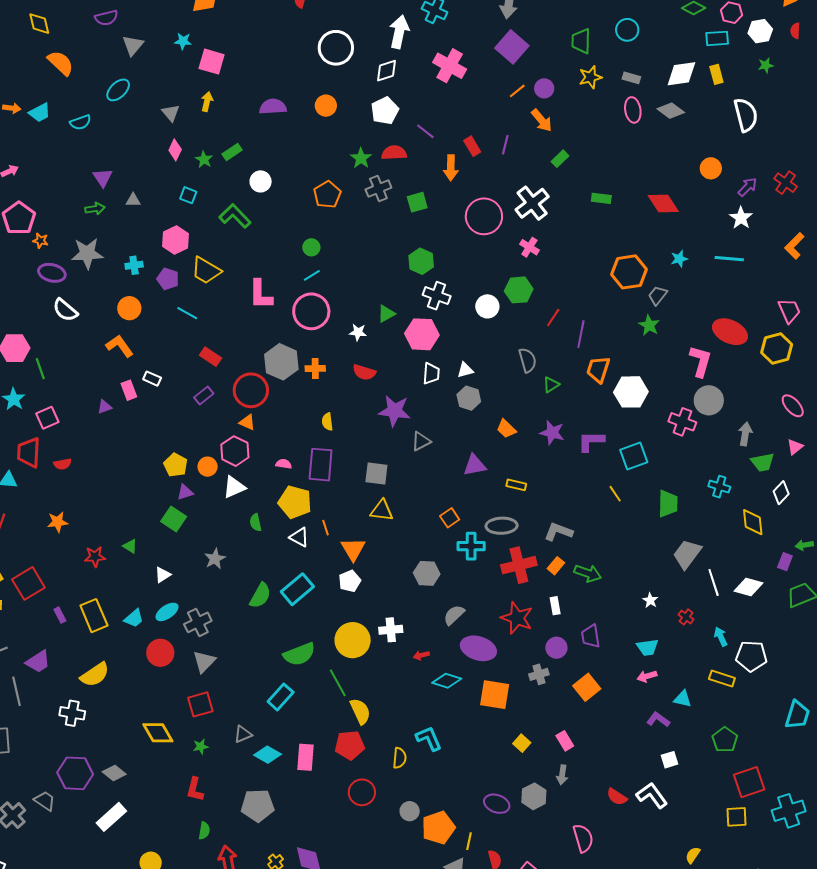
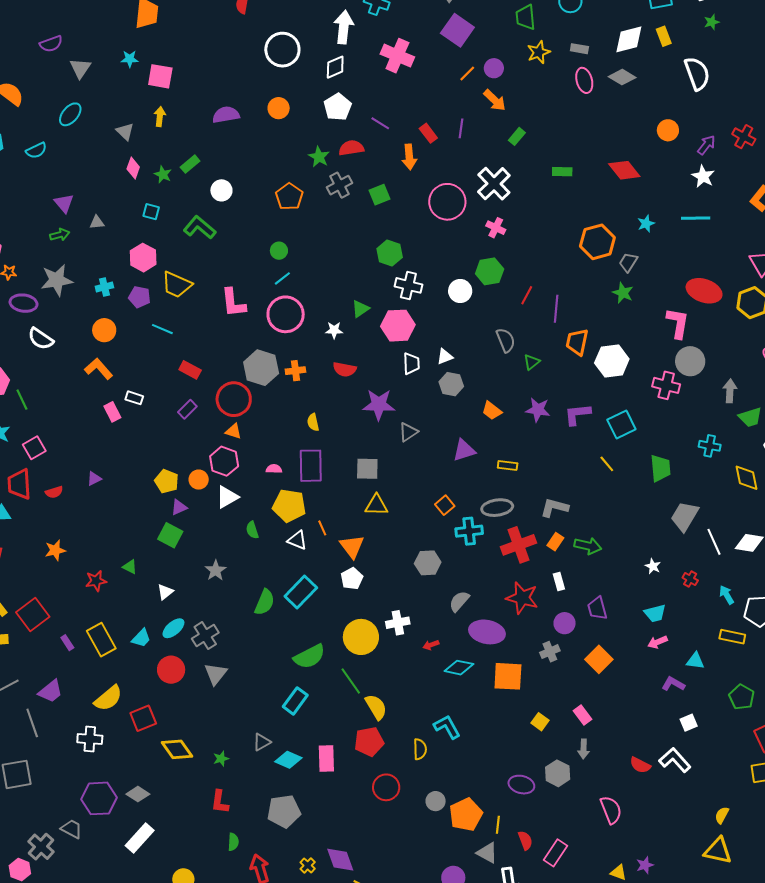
purple triangle: (105, 407) -> (94, 479), moved
red square: (200, 704) -> (143, 718), moved

